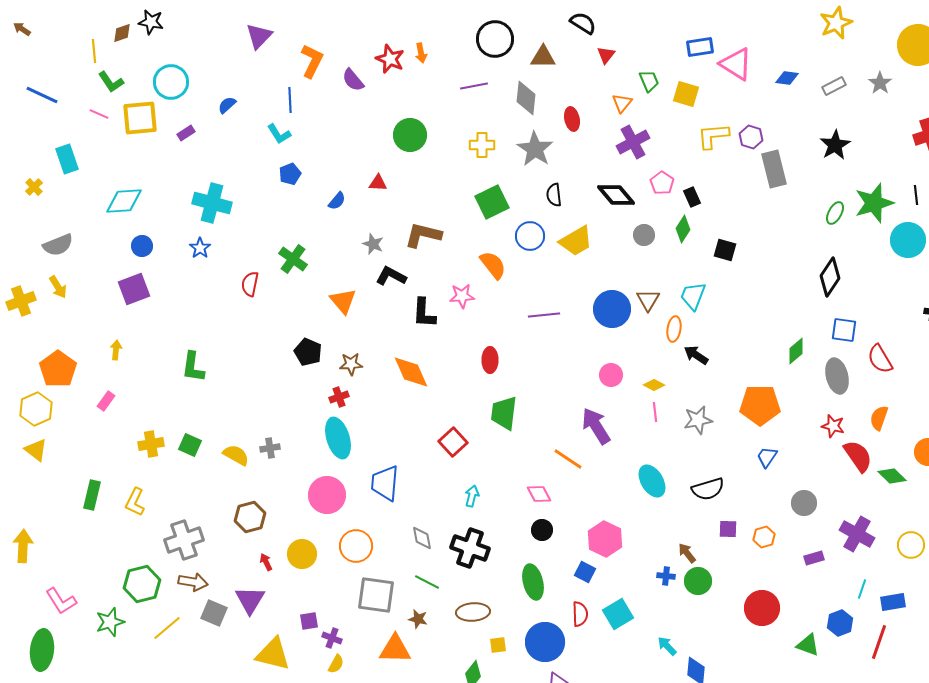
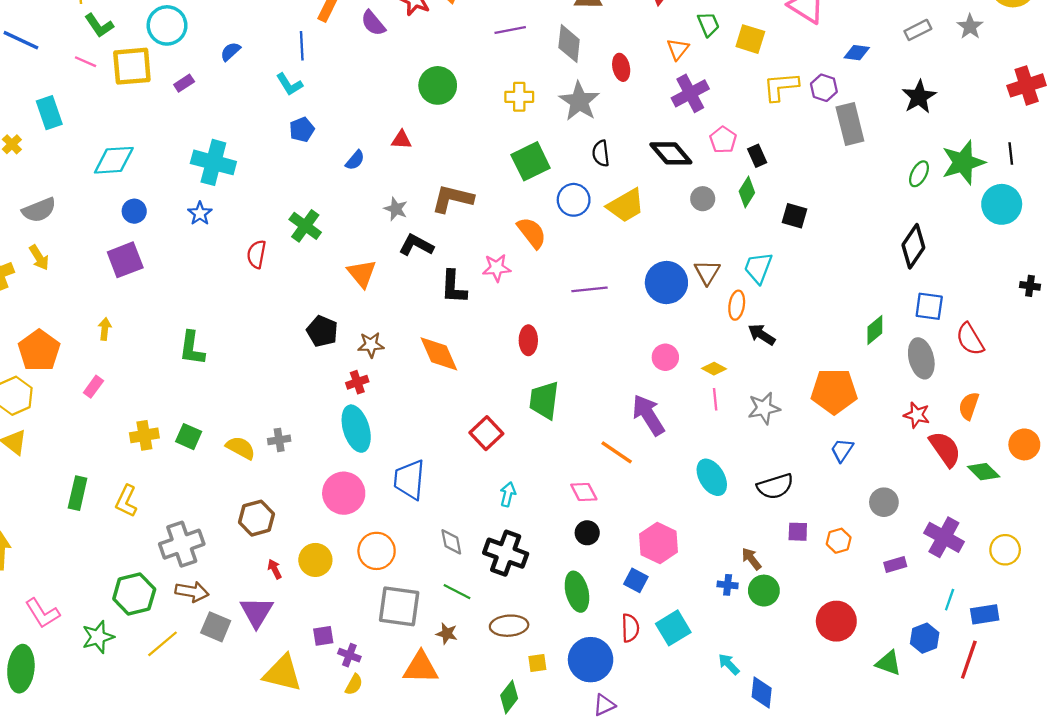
blue diamond: (787, 78) -> (857, 53), moved

